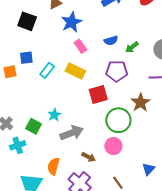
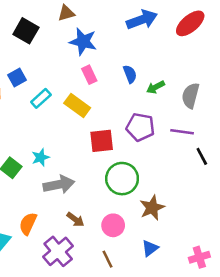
blue star: (72, 22) -> (83, 42), turned 30
blue semicircle: (111, 41) -> (130, 74), turned -104
blue square: (26, 58) -> (17, 78), turned -32
purple pentagon: (117, 71) -> (140, 127), moved
brown star: (141, 103) -> (152, 208), moved
pink circle: (113, 146) -> (113, 225), moved

